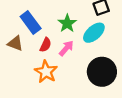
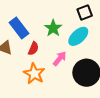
pink arrow: (66, 48) -> (60, 59), moved

